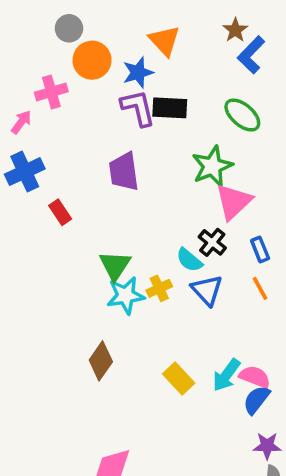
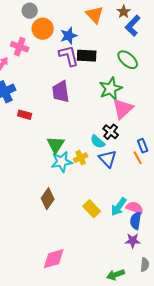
orange triangle: (165, 41) -> (95, 15), moved
pink cross: (51, 92) -> (20, 47), turned 36
red rectangle: (60, 212) -> (25, 115), turned -40
blue rectangle: (260, 249) -> (143, 146), moved
blue semicircle: (256, 400) -> (136, 221), turned -30
purple star: (267, 446) -> (133, 241), moved

